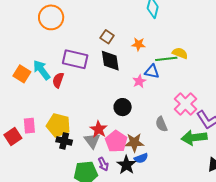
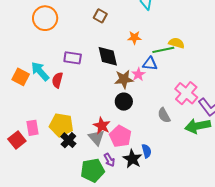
brown square: (107, 37) -> (100, 16), moved
purple rectangle: (75, 59) -> (73, 58), size x0.7
black cross: (64, 141) -> (68, 140), turned 35
brown star: (134, 143) -> (124, 79), moved
blue semicircle: (141, 158) -> (147, 151), turned -80

